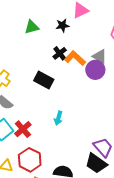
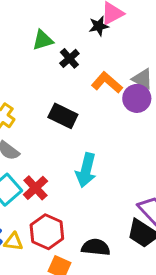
black star: (63, 25) -> (99, 26), moved
black cross: (60, 53) -> (69, 58), moved
cyan arrow: (58, 118) -> (86, 170), size x1.6

